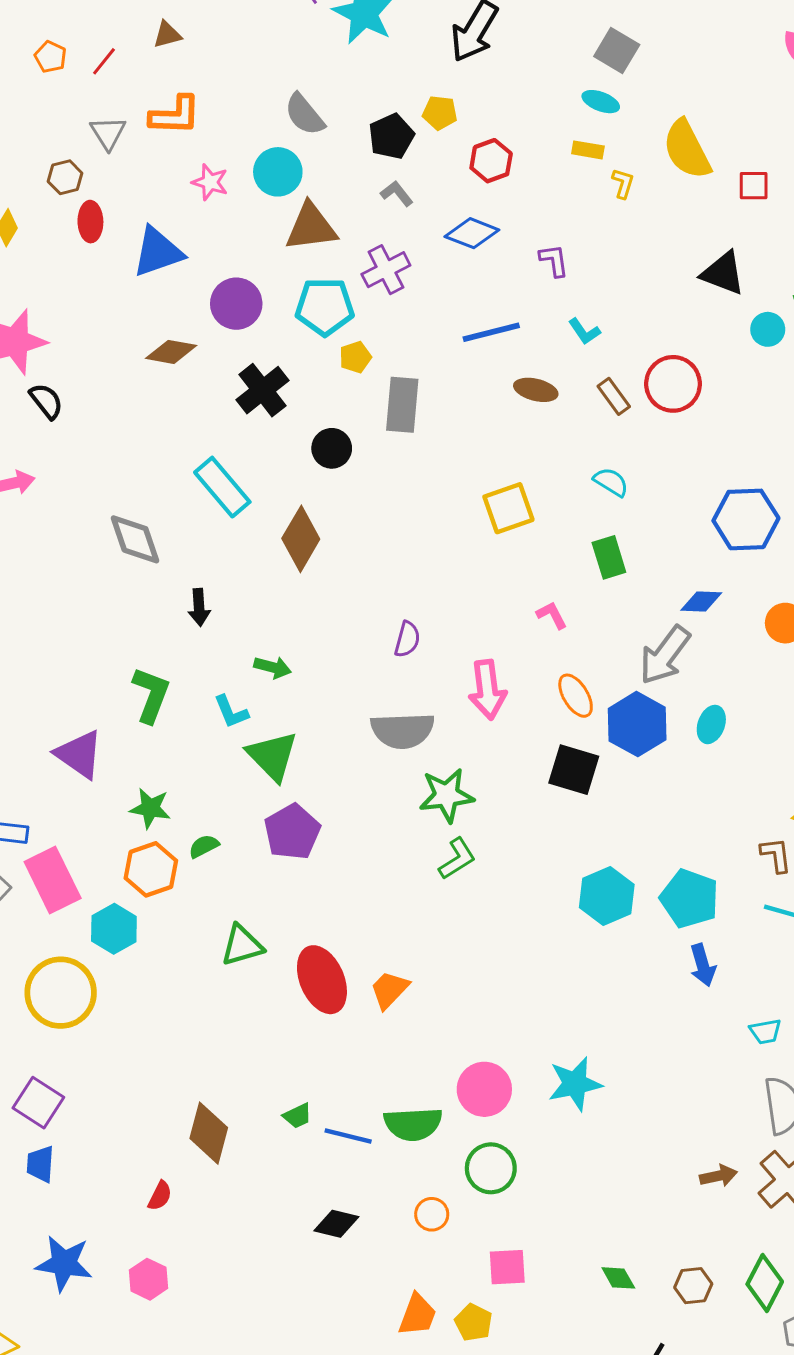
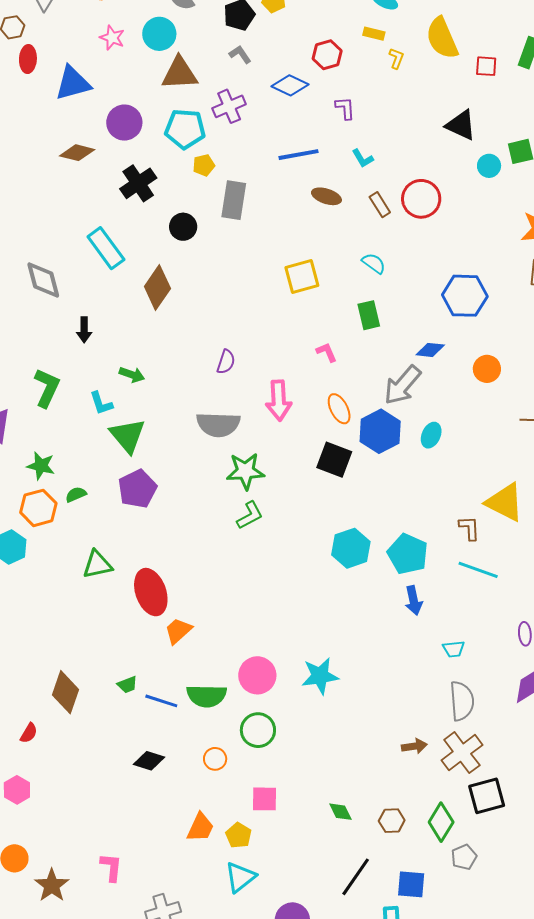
red hexagon: (491, 161) -> (327, 55), moved
orange trapezoid: (389, 990) -> (178, 631), moved

